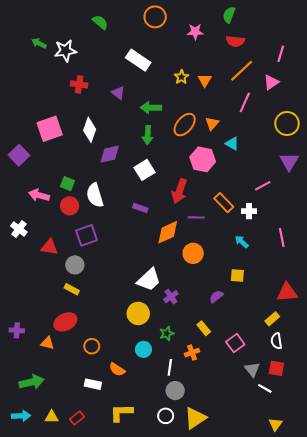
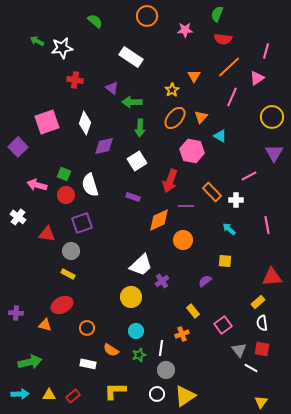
yellow star: (181, 77) -> (172, 90), moved
green arrow: (151, 108) -> (132, 102), moved
green star: (167, 334) -> (139, 355), moved

